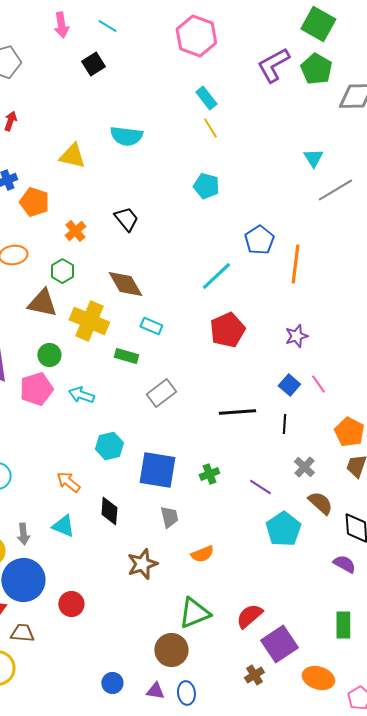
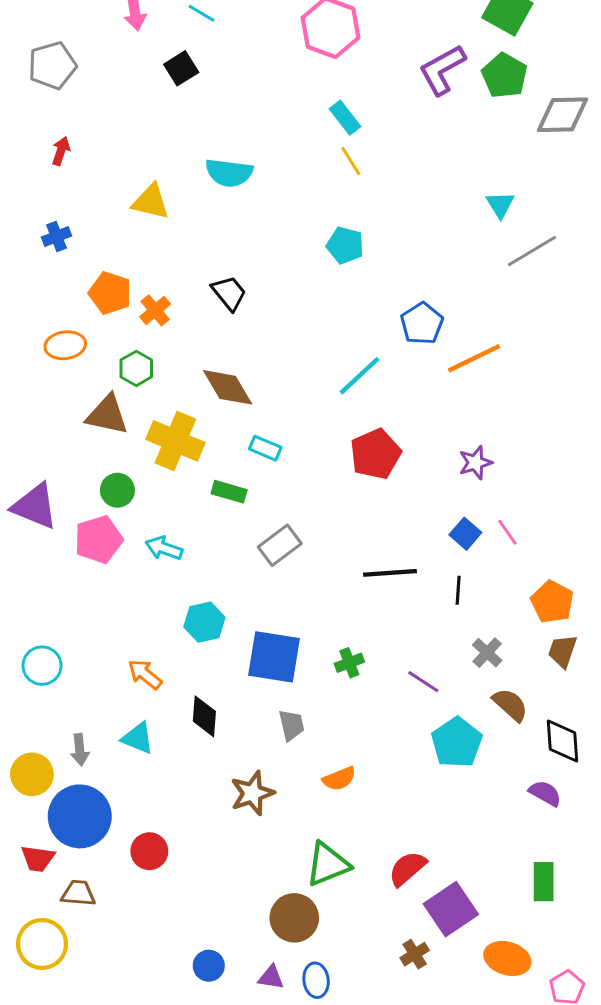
orange pentagon: (34, 202) -> (110, 293), moved
orange line: (295, 264) -> (474, 358), turned 57

